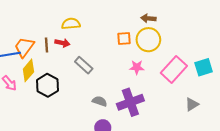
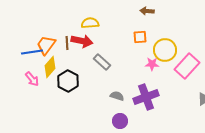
brown arrow: (148, 18) -> (147, 11), moved
yellow circle: (148, 40) -> (165, 50), moved
red arrow: (62, 43) -> (82, 41), size x1.5

